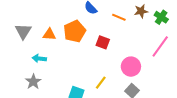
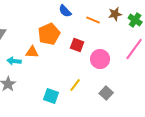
orange triangle: (49, 34) -> (32, 52), moved
pink circle: (131, 67) -> (100, 59), moved

